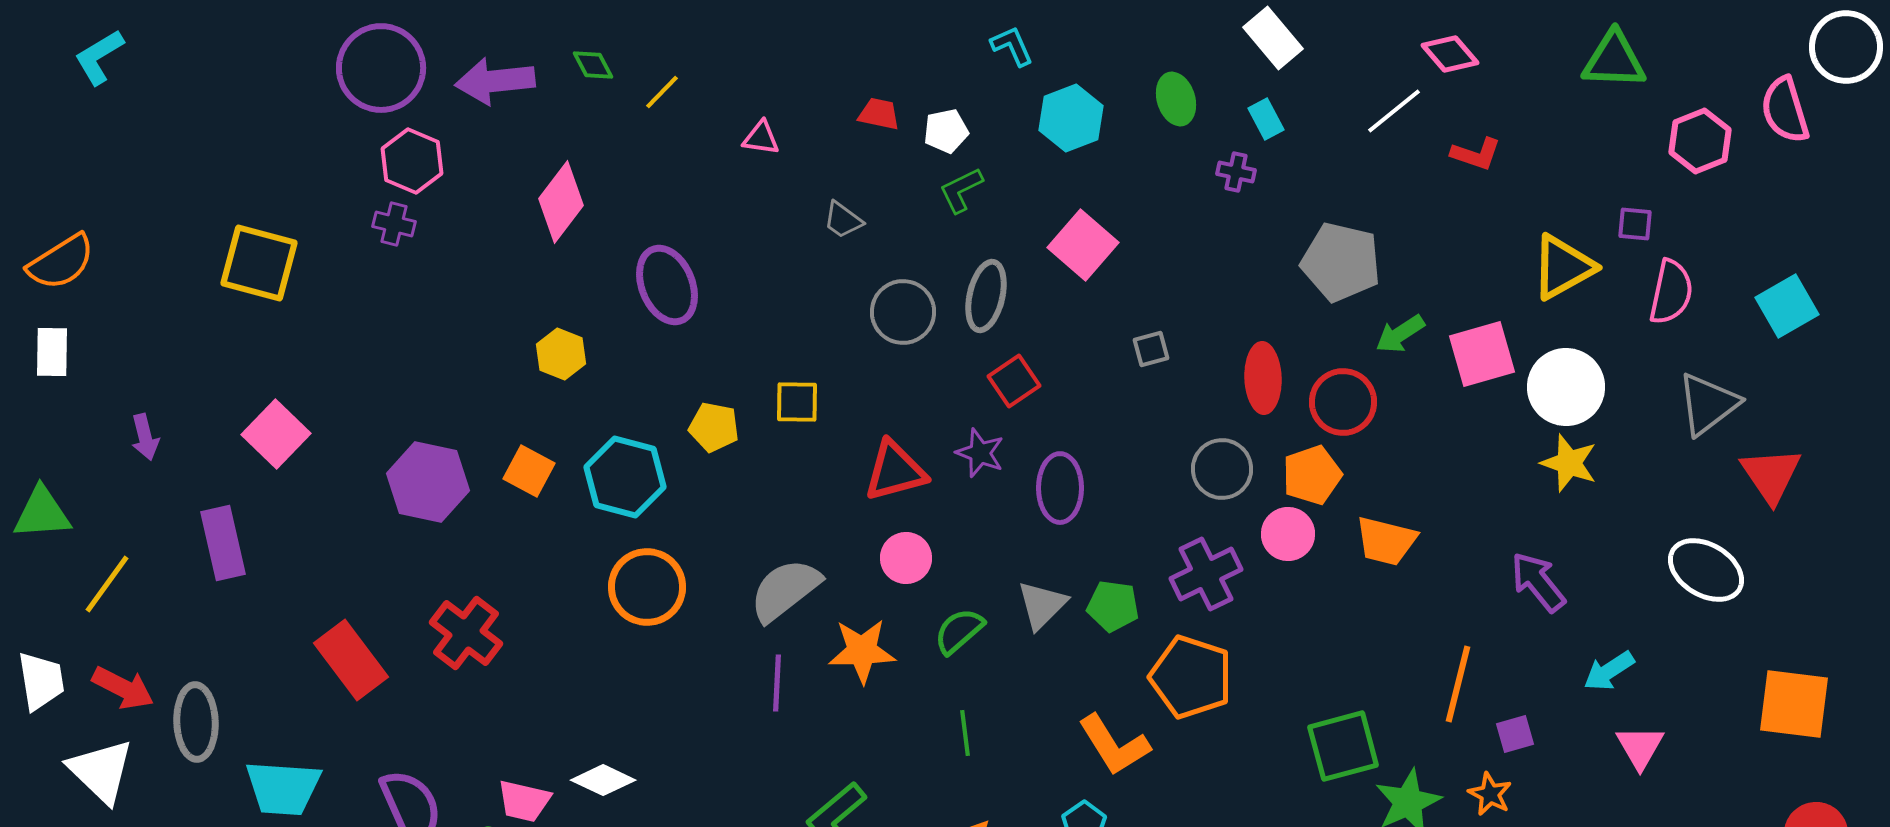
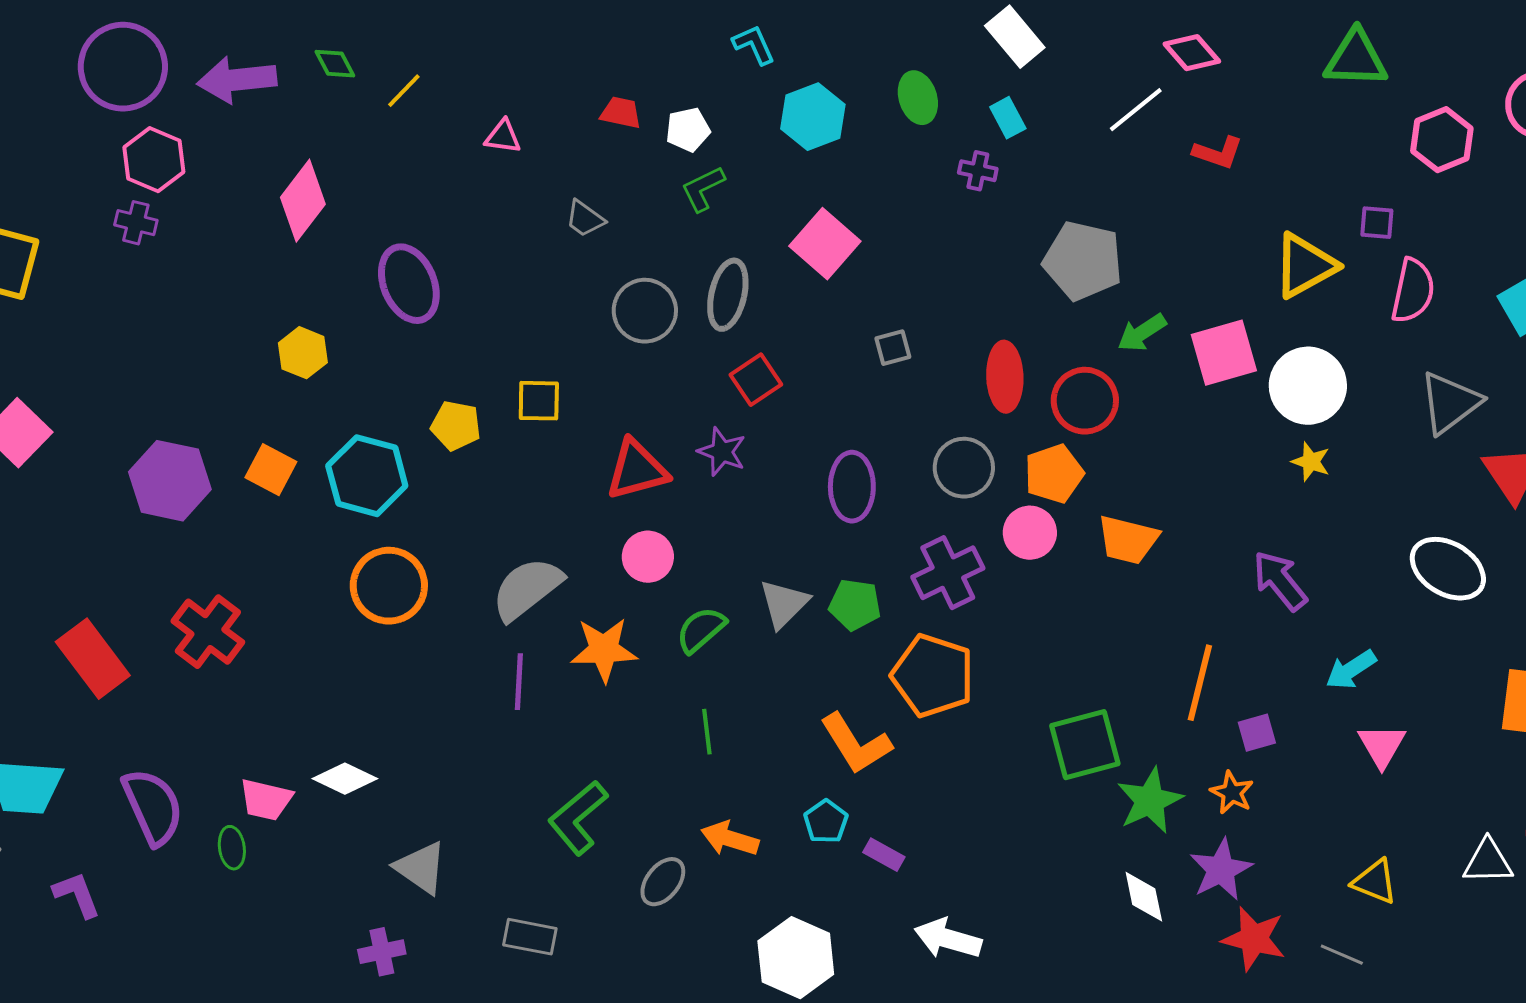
yellow star: (1569, 463) -> (1311, 462), size x0.7
purple ellipse: (1060, 488) -> (852, 487), moved

